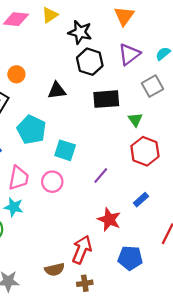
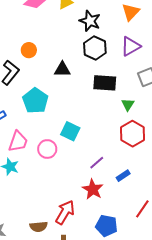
cyan square: (65, 150) -> (70, 131), moved
purple line: (101, 175) -> (97, 163), moved

